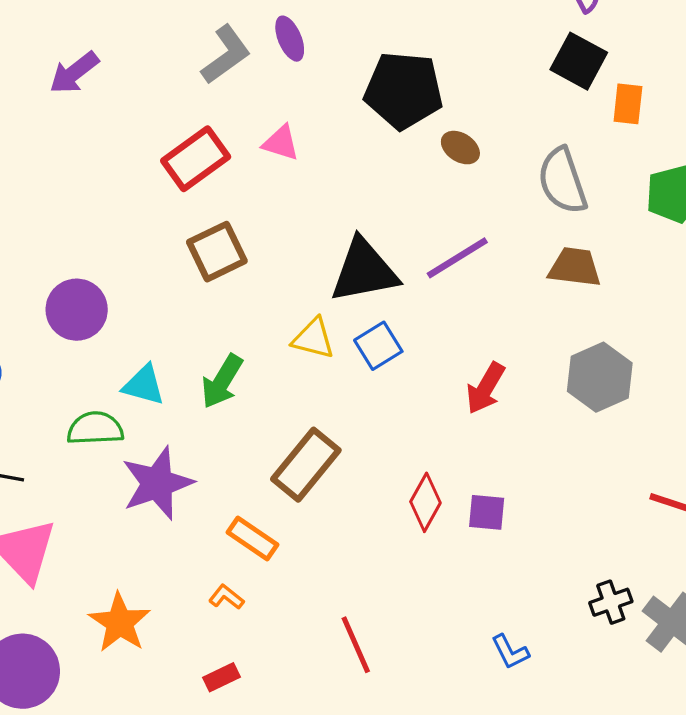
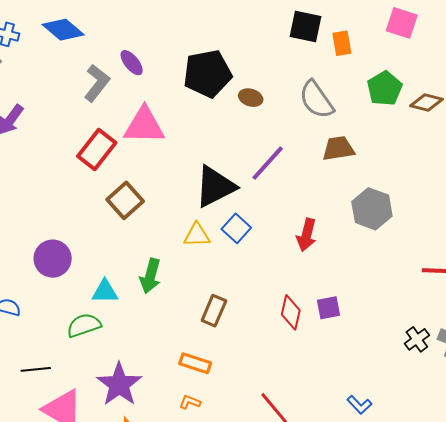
pink triangle: (281, 143) -> (144, 126), size x1.8
brown rectangle: (306, 465) -> (214, 311), size x0.7
purple star: (157, 483) -> (119, 384), moved
blue L-shape: (510, 652) -> (359, 405), moved

